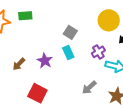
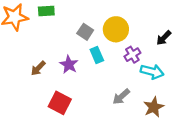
yellow circle: (109, 20) -> (116, 29), moved
gray square: (70, 32) -> (85, 32), moved

